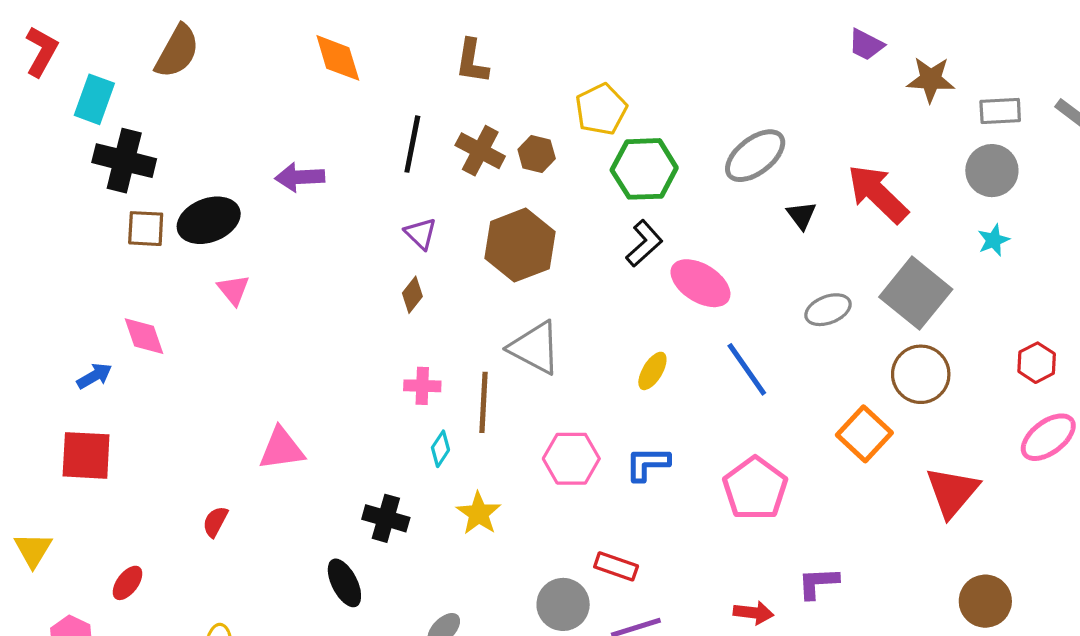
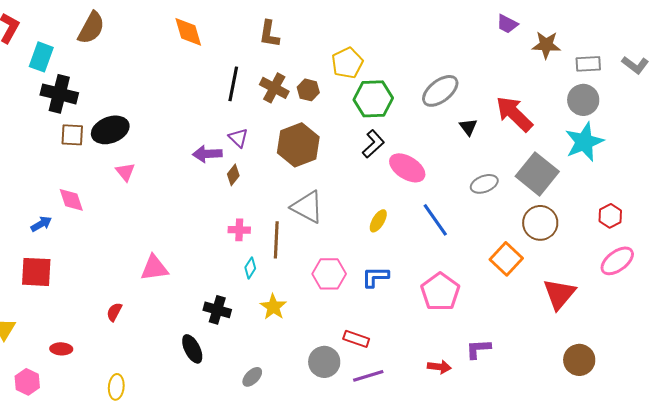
purple arrow: (300, 177) -> (207, 154), moved
cyan star: (994, 240) -> (584, 142), size x2.0
red ellipse: (128, 583) -> (61, 349), turned 55

